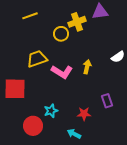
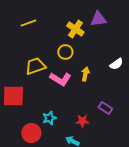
yellow cross: (77, 22) -> (75, 29), turned -36
yellow circle: (61, 34) -> (65, 52), moved
purple rectangle: (107, 101) -> (105, 108), turned -40

